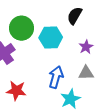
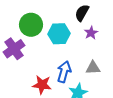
purple star: (86, 47) -> (91, 33), moved
red star: (16, 91) -> (42, 85), moved

